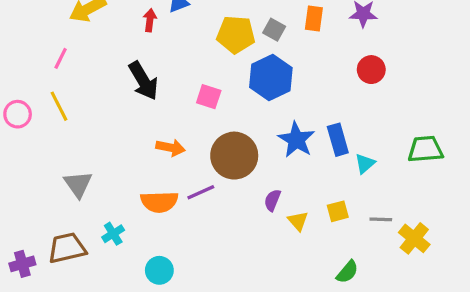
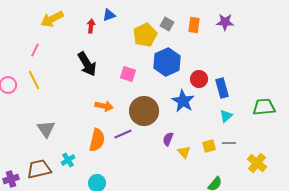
gray square: (274, 30) -> (167, 24), moved
yellow pentagon: (236, 35) -> (145, 35), turned -30
red circle: (371, 70) -> (199, 79), moved
blue rectangle: (338, 140) -> (222, 88), moved
orange semicircle: (159, 202) -> (97, 140), turned -75
gray line: (381, 219) -> (229, 143), moved

